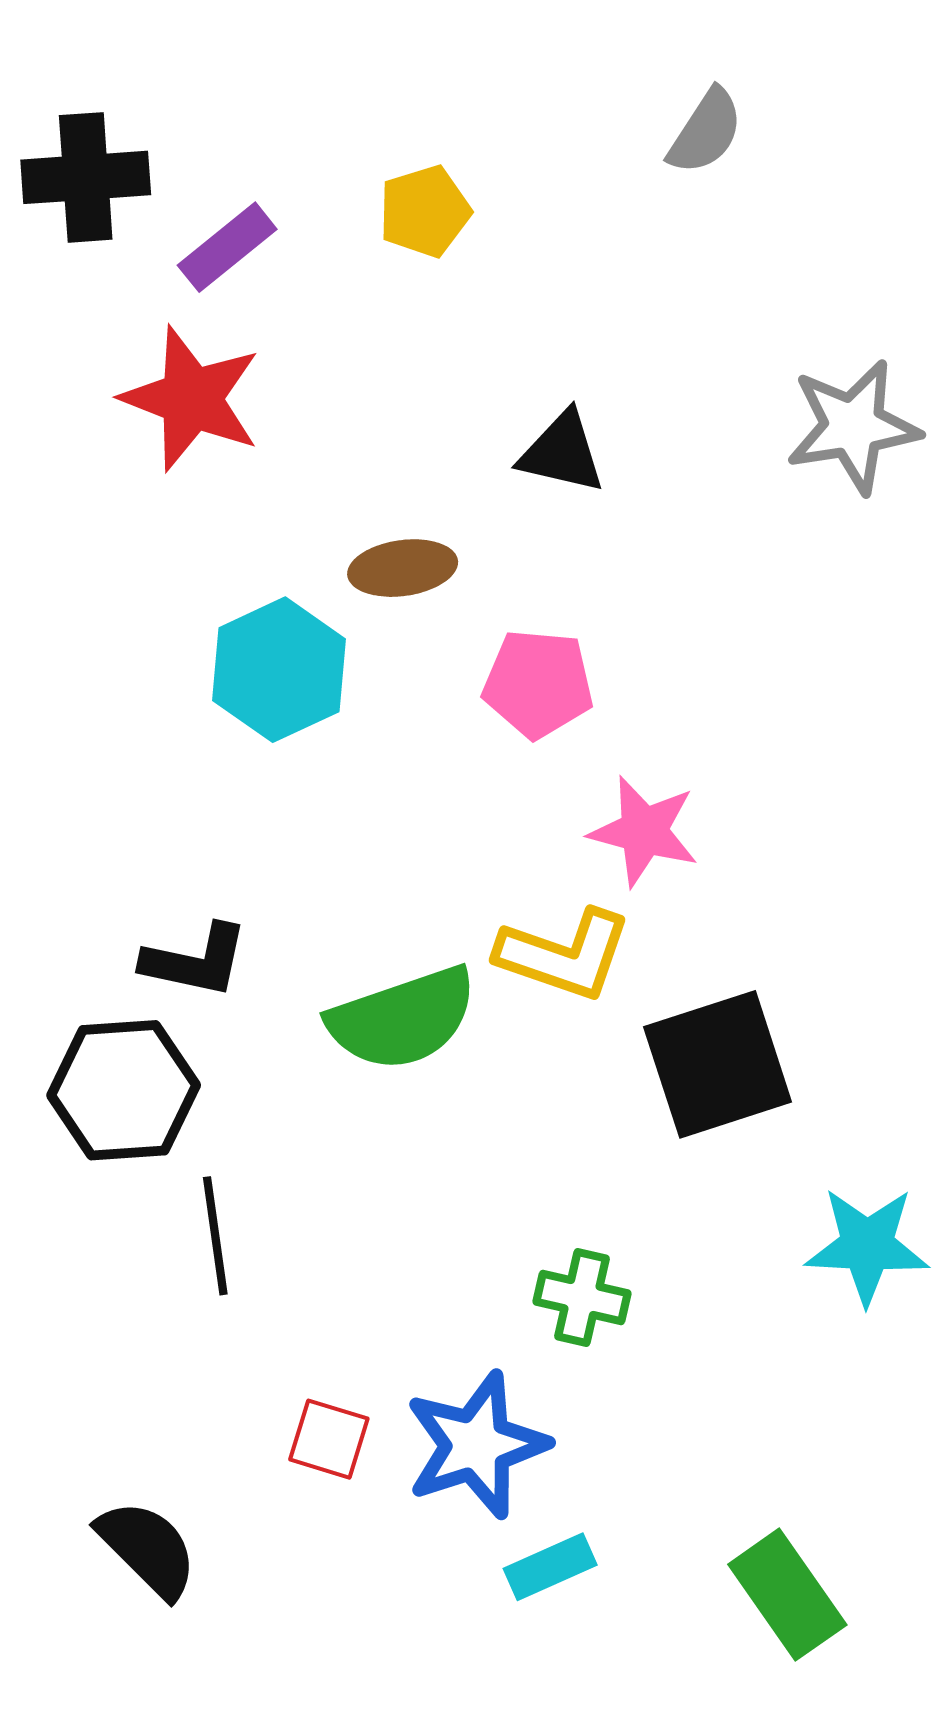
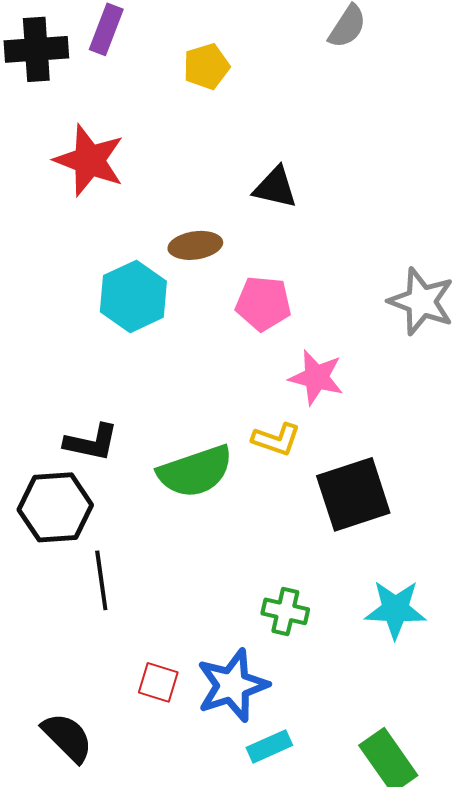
purple rectangle: (227, 247) -> (106, 29), moved, turned -30
gray star: (853, 427) -> (421, 301), moved, turned 30
yellow L-shape: (564, 955) -> (276, 439), size x0.7
cyan star: (867, 1246) -> (395, 609), moved

